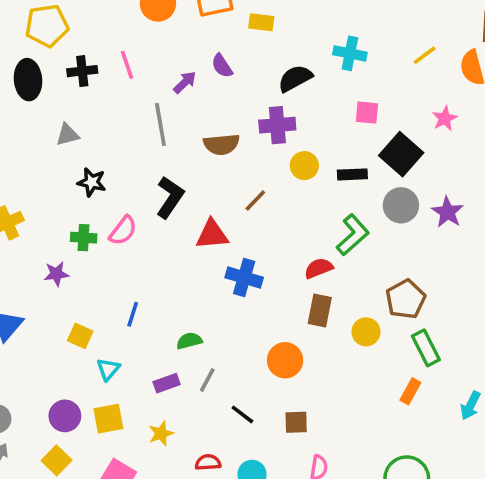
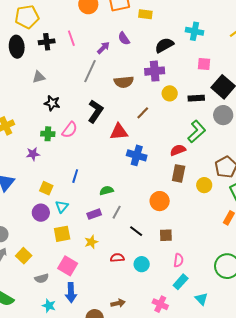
gray line: (160, 125) -> (90, 71), turned 35
purple circle: (65, 416) -> (41, 213), moved
yellow square: (57, 460) -> (24, 256), moved

